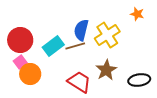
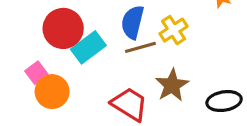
yellow cross: (107, 35) -> (174, 30), size x0.7
red circle: (20, 40) -> (63, 28), moved
brown line: (75, 46) -> (140, 47), moved

